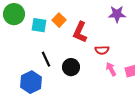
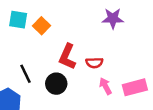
cyan square: (39, 25) -> (18, 20), moved
red L-shape: (80, 32) -> (67, 57), moved

